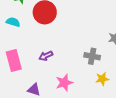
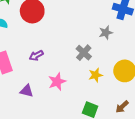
gray cross: (92, 56) -> (84, 53), turned 35

